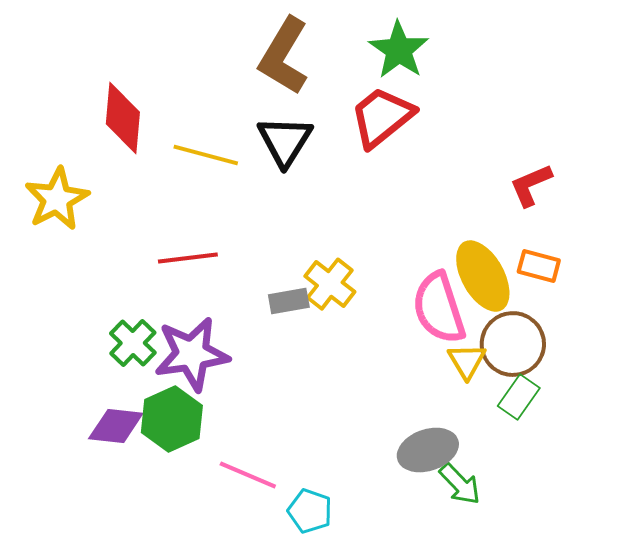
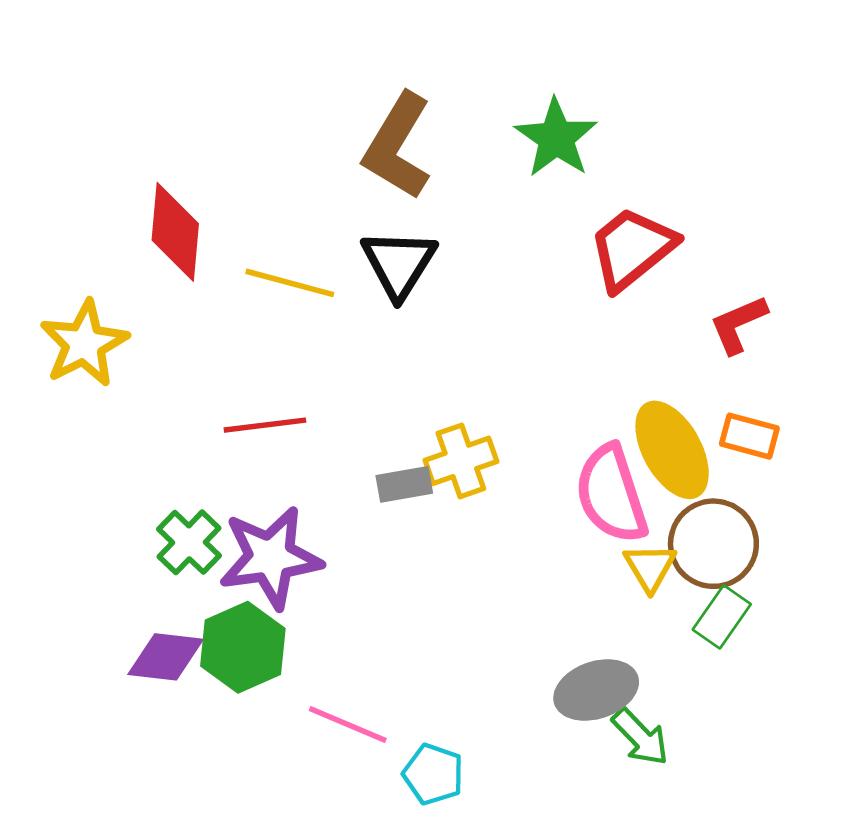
red trapezoid: (382, 117) -> (632, 248), moved
yellow cross: (330, 284) -> (461, 461), turned 33

